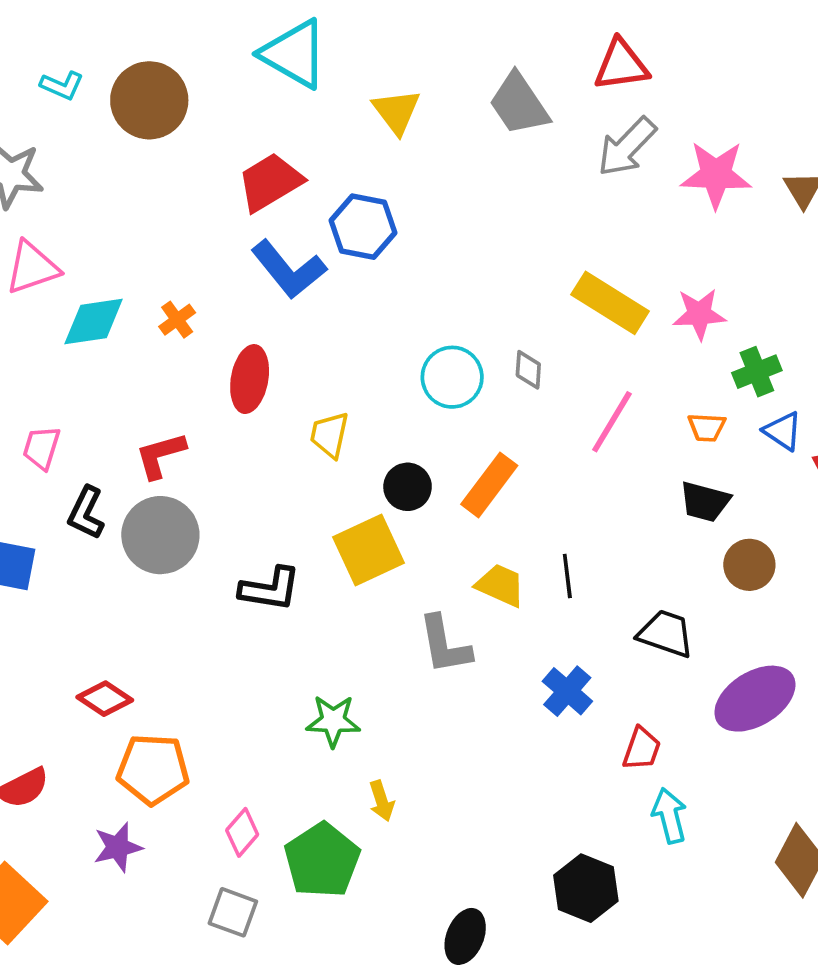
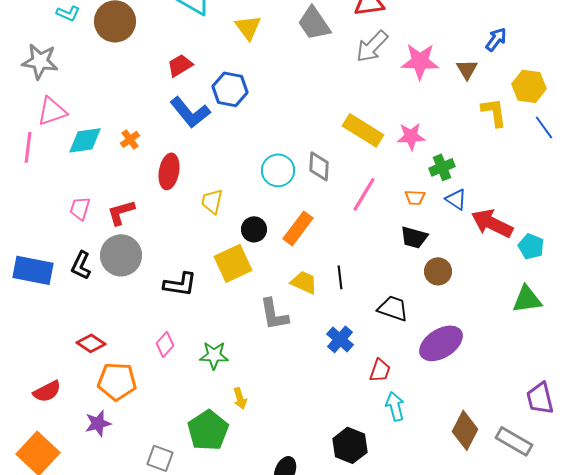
red trapezoid: (270, 182) -> (180, 65), size x0.7
gray diamond: (528, 370) -> (319, 166), size x1.4
pink trapezoid: (42, 448) -> (80, 208), moved
black L-shape: (86, 513) -> (81, 265), moved
pink diamond: (242, 832) -> (165, 344), moved

